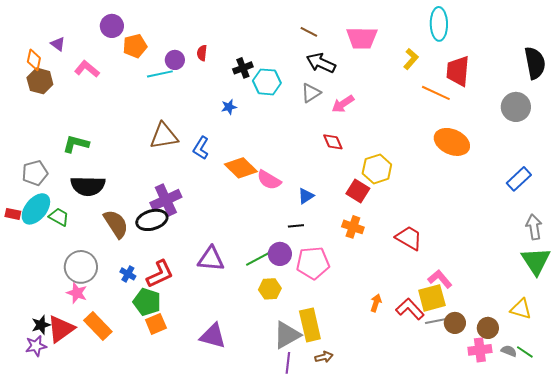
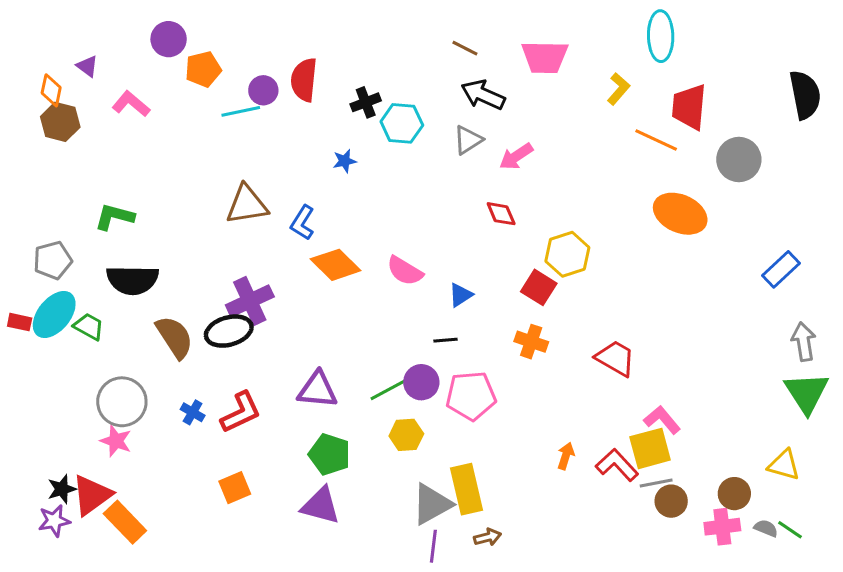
red semicircle: (202, 53) -> (304, 80), size x1.8
gray circle: (516, 107) -> (739, 160), moved
orange diamond: (241, 168) -> (336, 265), moved
green pentagon: (147, 302) -> (330, 454), moved
brown circle: (455, 323) -> (671, 501), moved
orange rectangle: (98, 326) -> (125, 522), moved

